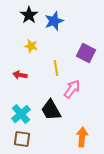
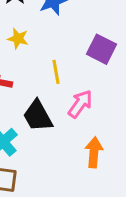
black trapezoid: (51, 110) -> (38, 116), moved
orange arrow: (82, 137) -> (94, 152), moved

